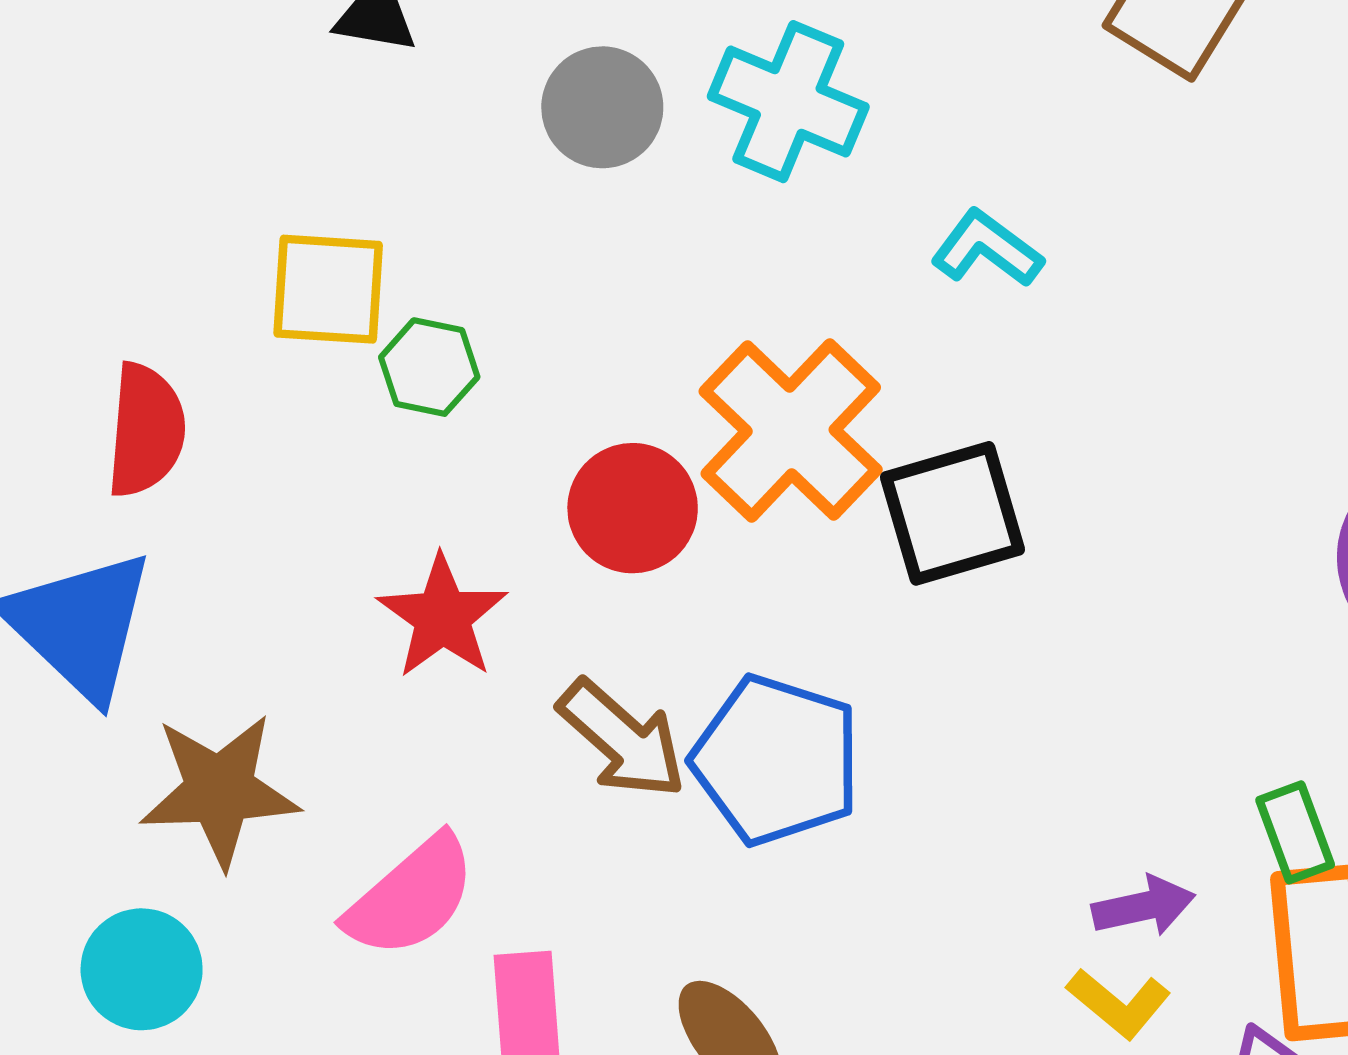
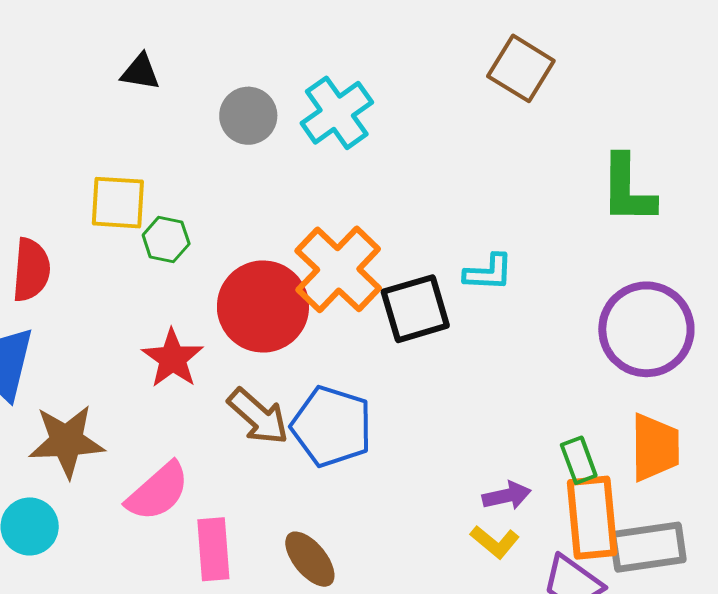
cyan cross: (788, 102) -> (337, 113), turned 32
cyan L-shape: (987, 249) -> (488, 272), moved, turned 146
red circle: (633, 508) -> (263, 307), size x1.5

